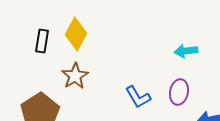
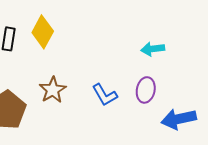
brown star: (75, 76) -> (53, 90), moved

